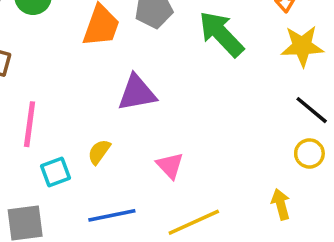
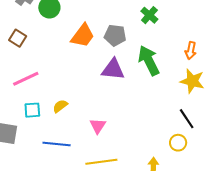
purple triangle: (137, 93) -> (113, 69), moved
pink line: (30, 124) -> (26, 79), turned 40

